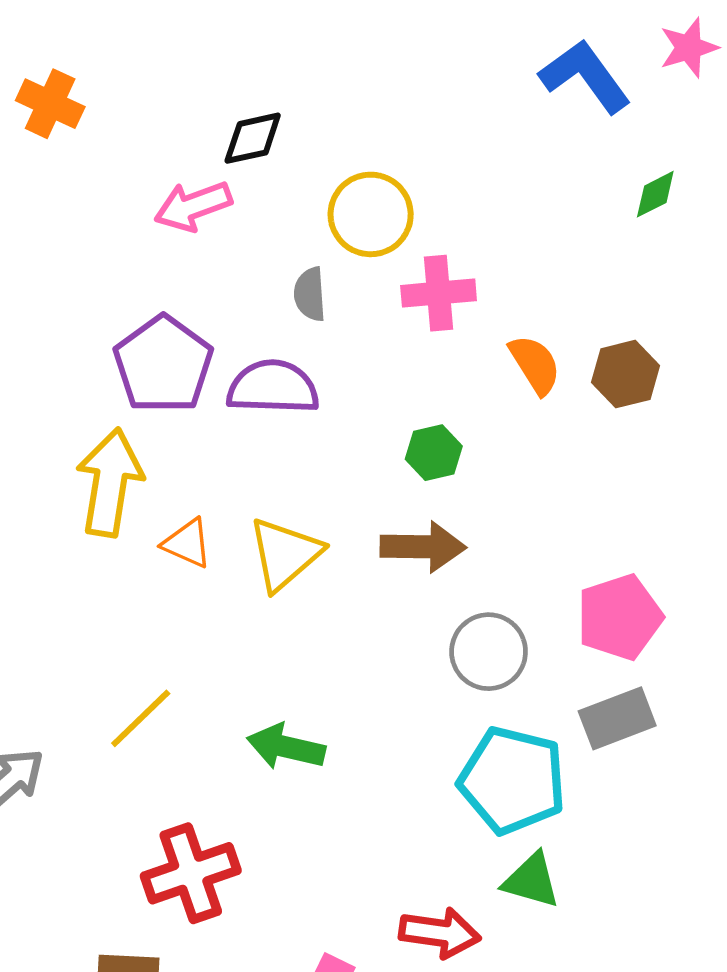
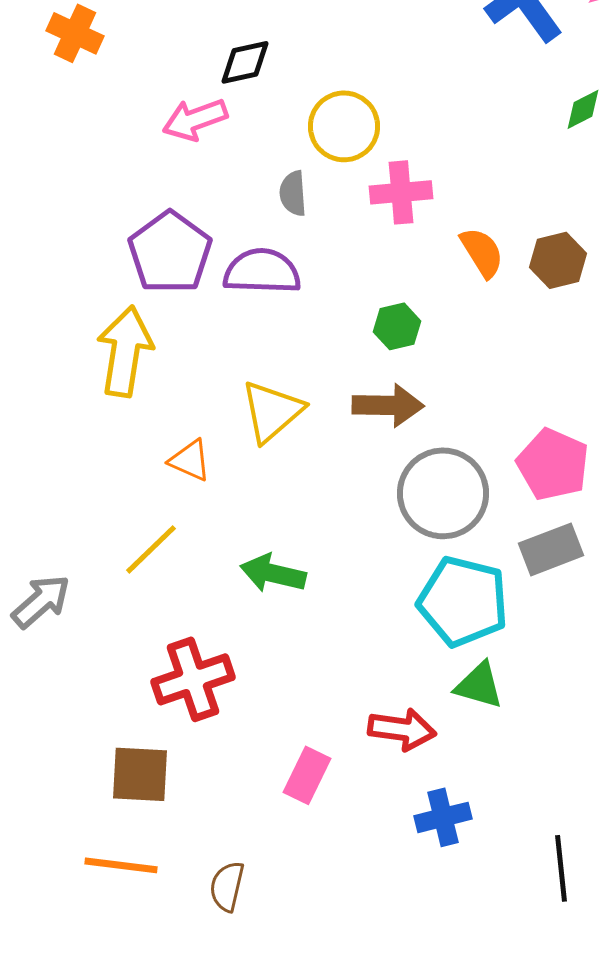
orange triangle: (187, 543) -> (190, 460), moved
pink pentagon: (620, 617) -> (553, 464), turned -30
gray circle: (489, 652) -> (443, 493), size x1.4

